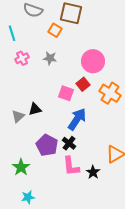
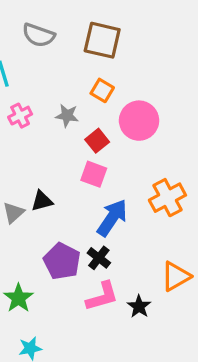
orange square: (55, 30) -> (102, 90), moved
red square: (83, 84) -> (97, 141), moved
orange cross: (110, 93) -> (167, 198), moved, turned 30
pink L-shape: (71, 166) -> (102, 296), turned -100

